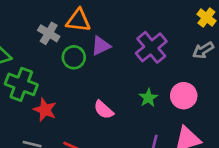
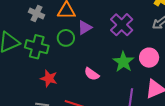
gray cross: (49, 33) -> (37, 13), moved
green cross: (21, 84) -> (37, 47), moved
green star: (148, 98) -> (123, 62), size x1.5

